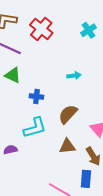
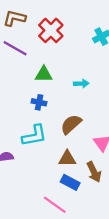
green triangle: (13, 75) -> (44, 74), moved, turned -30
blue rectangle: (86, 179) -> (70, 182), moved, turned -72

